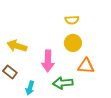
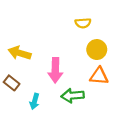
yellow circle: (73, 43) -> (97, 50), moved

